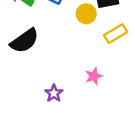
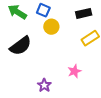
yellow circle: (86, 14) -> (51, 27), moved

